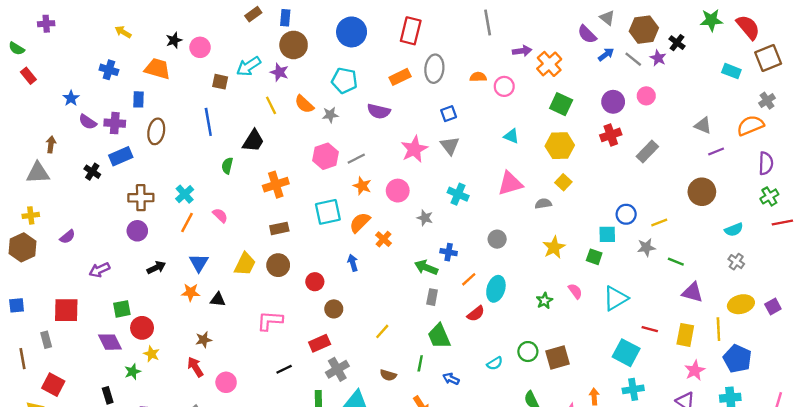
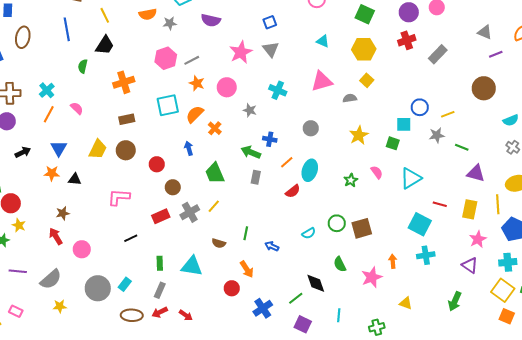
orange semicircle: (304, 104) -> (148, 14), turned -54
yellow line: (271, 105) -> (105, 15), moved
green trapezoid: (439, 336) -> (215, 173), moved
gray cross: (337, 369) -> (190, 212), moved

